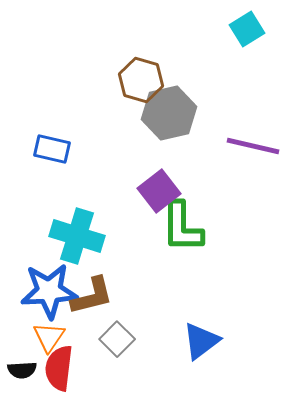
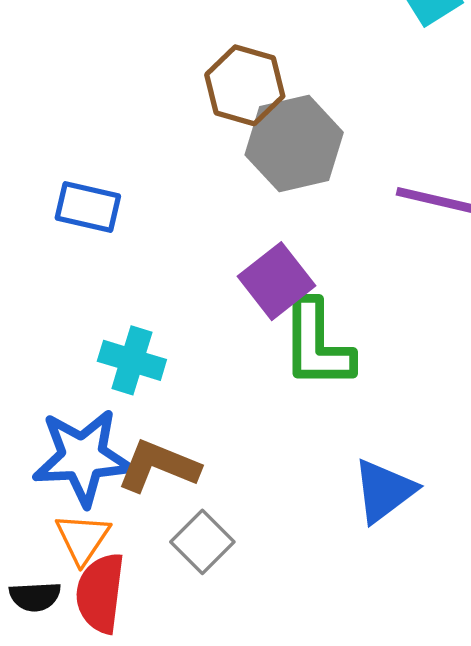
cyan cross: (77, 236) -> (132, 360), size x0.7
brown L-shape: (92, 296) -> (158, 466), turned -144
blue triangle: (201, 341) -> (384, 491), moved

